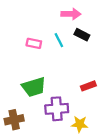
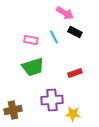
pink arrow: (71, 14) -> (65, 13), turned 30
red rectangle: (88, 86) -> (75, 73), moved
green trapezoid: (34, 87) -> (33, 67), moved

